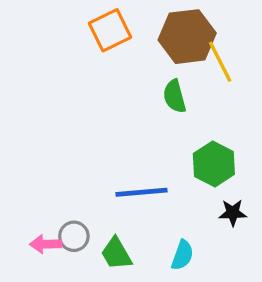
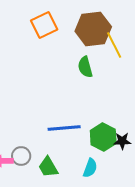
green hexagon: (214, 164) -> (103, 137), moved

